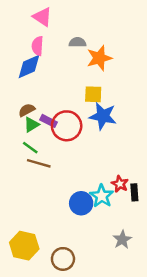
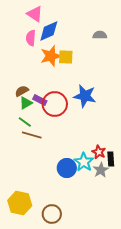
gray semicircle: (77, 42) -> (100, 35), moved
orange star: (99, 58) -> (51, 56), moved
blue diamond: (29, 66) -> (49, 31), moved
yellow square: (93, 94) -> (66, 57), moved
gray star: (122, 240) -> (101, 170), moved

